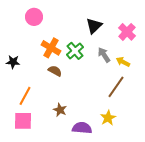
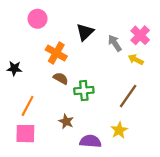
black triangle: (94, 26) -> (85, 32), moved
green cross: (75, 51) -> (84, 91), moved, turned 36
gray arrow: (104, 55) -> (115, 43), moved
yellow arrow: (123, 62) -> (136, 60), moved

